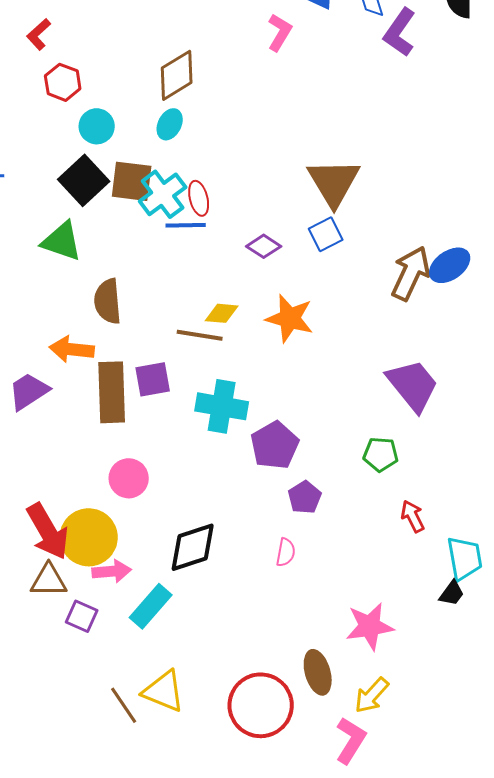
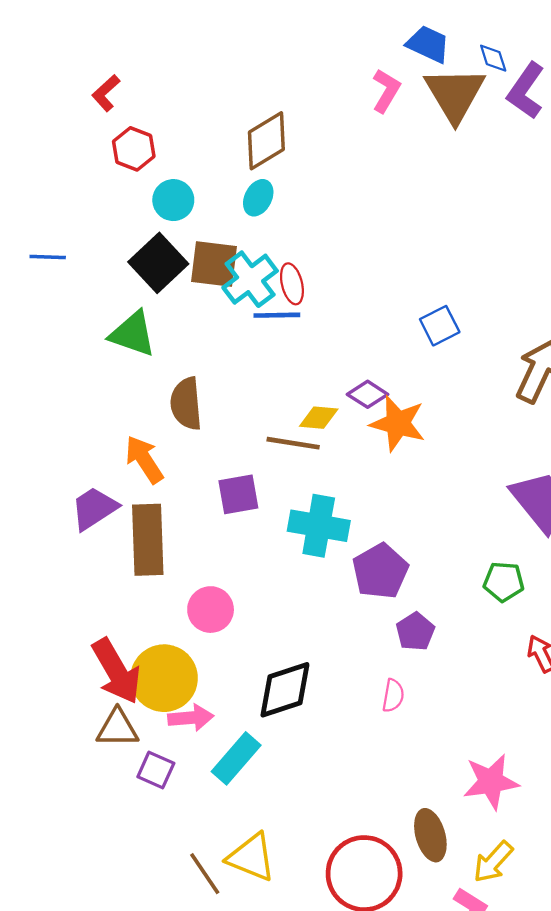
brown triangle: (334, 182) -> (455, 94), moved
purple diamond: (264, 246) -> (368, 394), moved
orange arrow: (72, 349) -> (144, 459), turned 51
brown rectangle: (112, 392) -> (148, 540), moved

